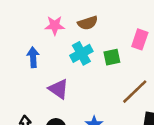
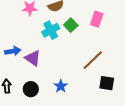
blue arrow: (33, 57) -> (13, 51), moved, turned 84
green square: (112, 57) -> (71, 25), moved, turned -32

